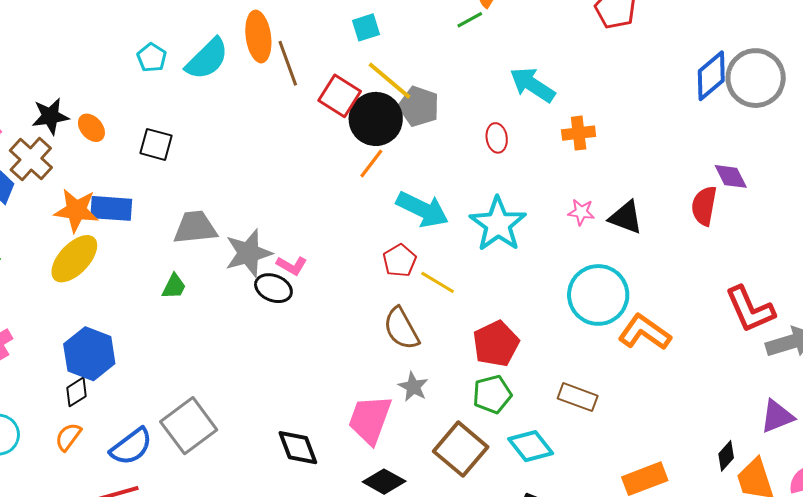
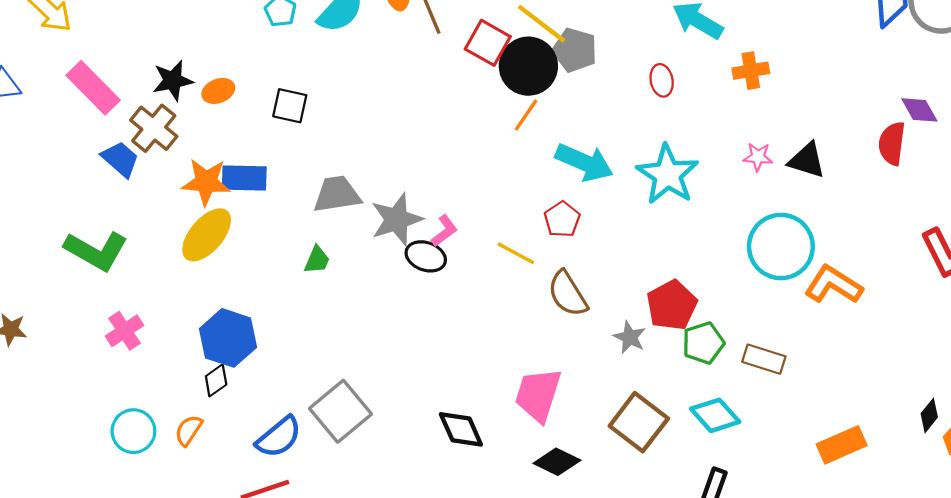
orange ellipse: (91, 128) -> (218, 91), turned -68
pink L-shape: (292, 266) -> (444, 231), turned -64
yellow line: (438, 282) -> (516, 253), moved
gray star: (413, 387) -> (630, 337), moved
green pentagon: (492, 394) -> (703, 343), moved
orange semicircle: (68, 437) -> (189, 430), moved

